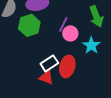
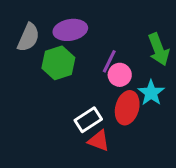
red ellipse: (67, 66) -> (127, 108), moved
red triangle: (46, 77) -> (99, 141), moved

